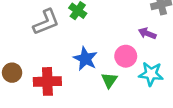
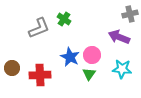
purple arrow: (147, 33) -> (119, 37), size x1.5
pink circle: (126, 56) -> (92, 55), moved

